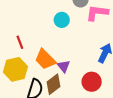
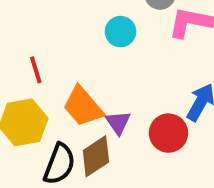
red circle: (92, 82) -> (168, 133), moved

